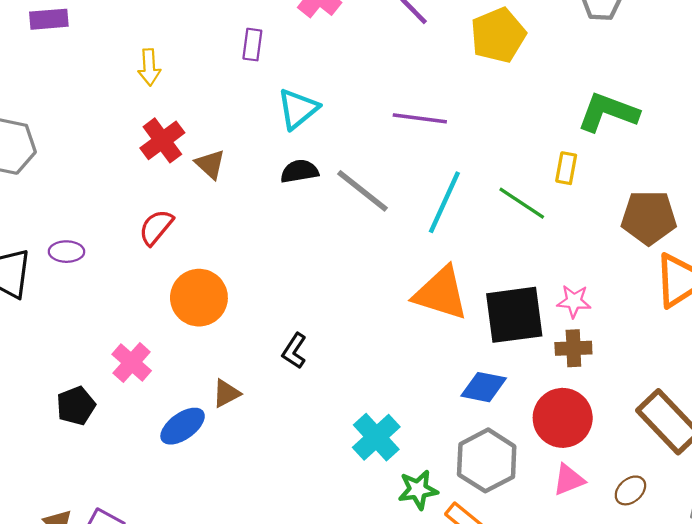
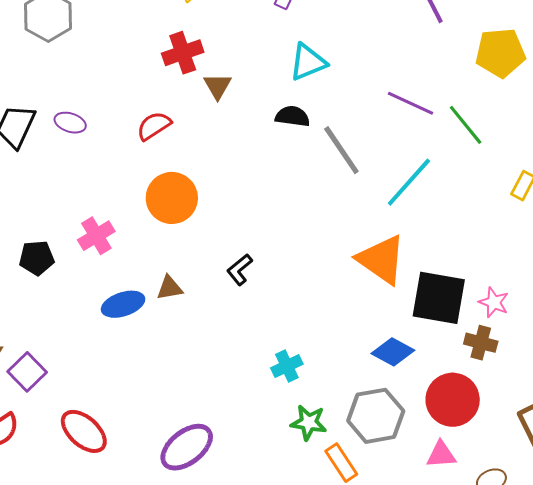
green line: (522, 203) -> (466, 125), moved
cyan cross: (376, 437) -> (287, 366), size x0.7

